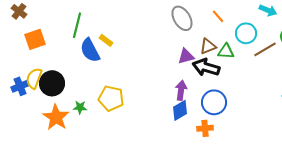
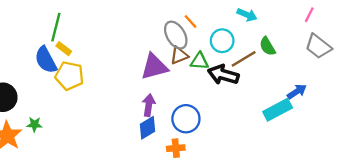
gray ellipse: (182, 18) -> (176, 35), moved
green line: (77, 25) -> (56, 27), moved
purple triangle: (186, 56) -> (154, 67), size x1.5
black arrow: (206, 67) -> (223, 75), moved
yellow pentagon: (111, 98) -> (69, 76), moved

